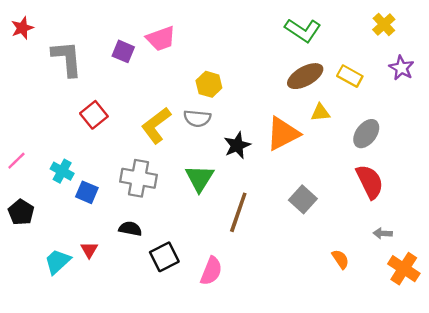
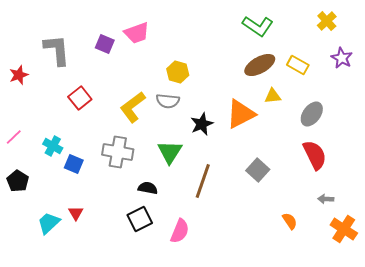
red star: (22, 28) -> (19, 75), moved
black semicircle: (130, 229) -> (148, 188), moved

